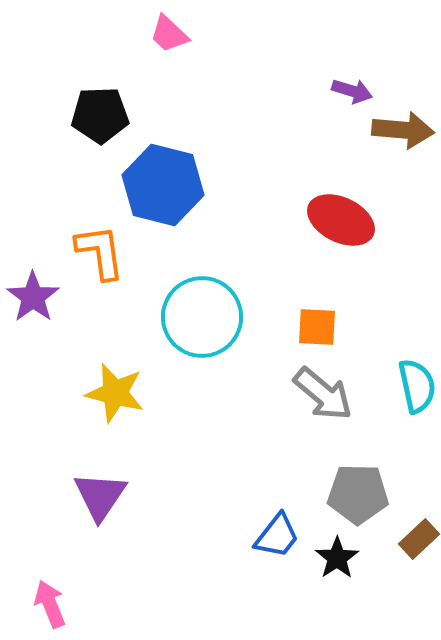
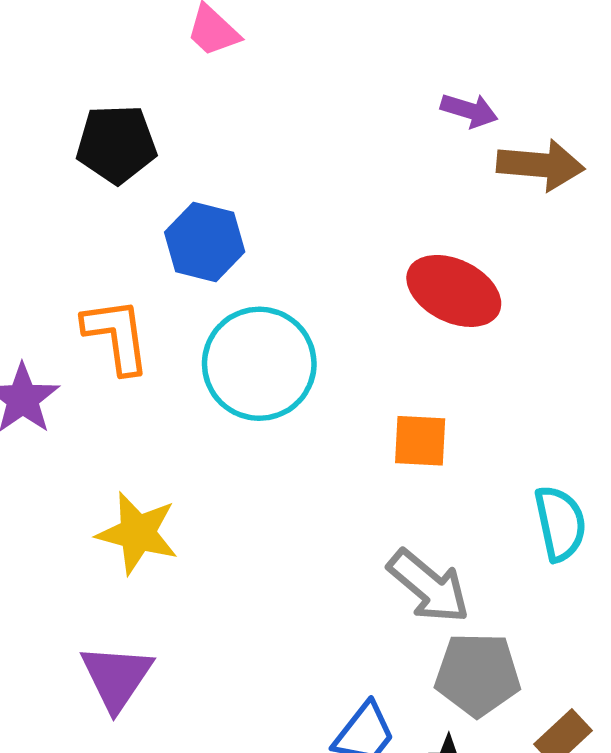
blue hexagon: (163, 185) -> (205, 242), size x0.7
cyan circle: (202, 317) -> (259, 364), moved
gray arrow: (323, 394) -> (429, 586), moved

